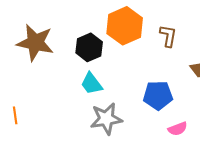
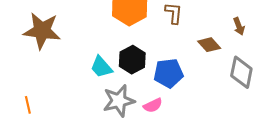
black hexagon: (89, 47) -> (132, 60), moved
pink semicircle: (178, 129) -> (153, 105), moved

